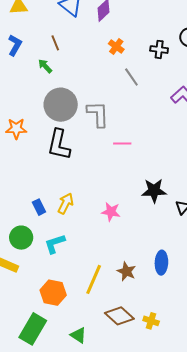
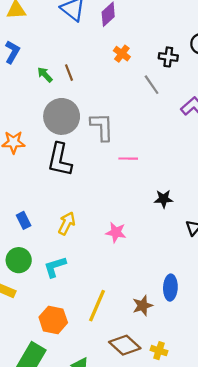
brown line: (55, 43) -> (69, 73), moved
gray line: (131, 77) -> (152, 85), moved
black star: (154, 191) -> (164, 199), moved, size x0.7
blue rectangle: (39, 207) -> (24, 220), moved
brown star: (126, 271) -> (143, 306), moved, turned 30

